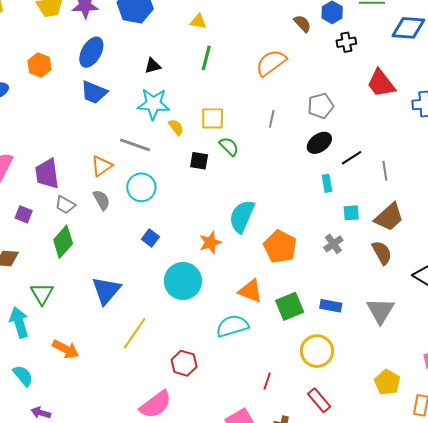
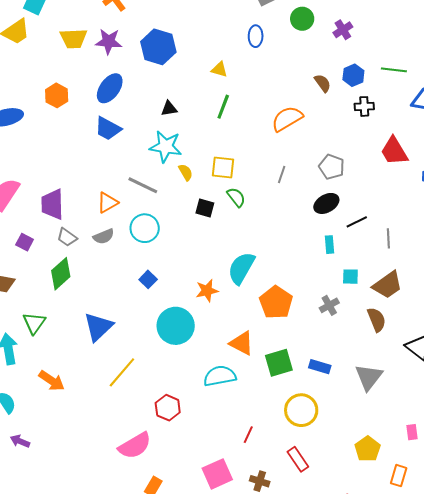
gray pentagon: (321, 106) -> (332, 167), turned 30
gray semicircle: (102, 200) -> (104, 236), turned 90

